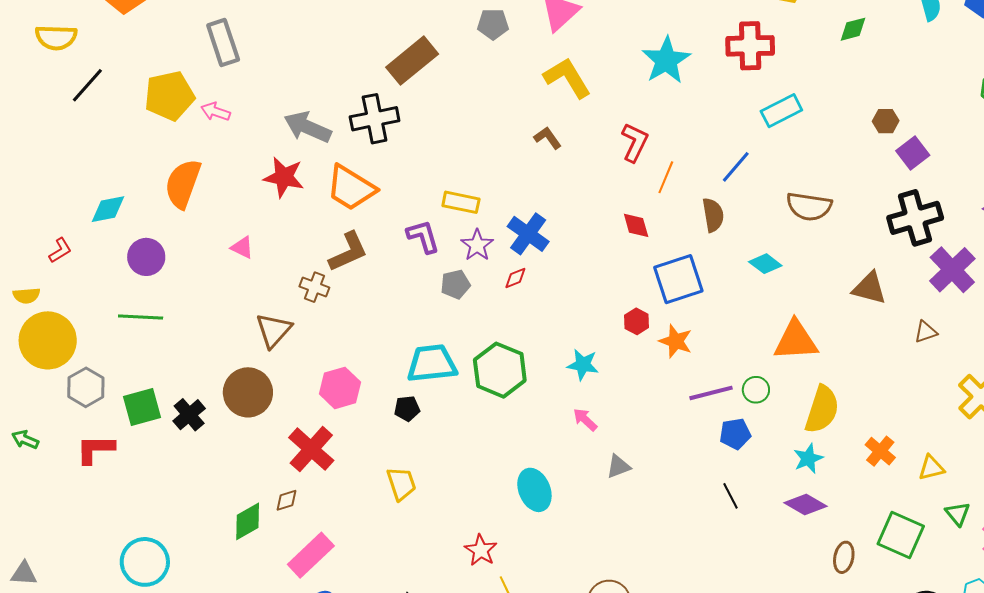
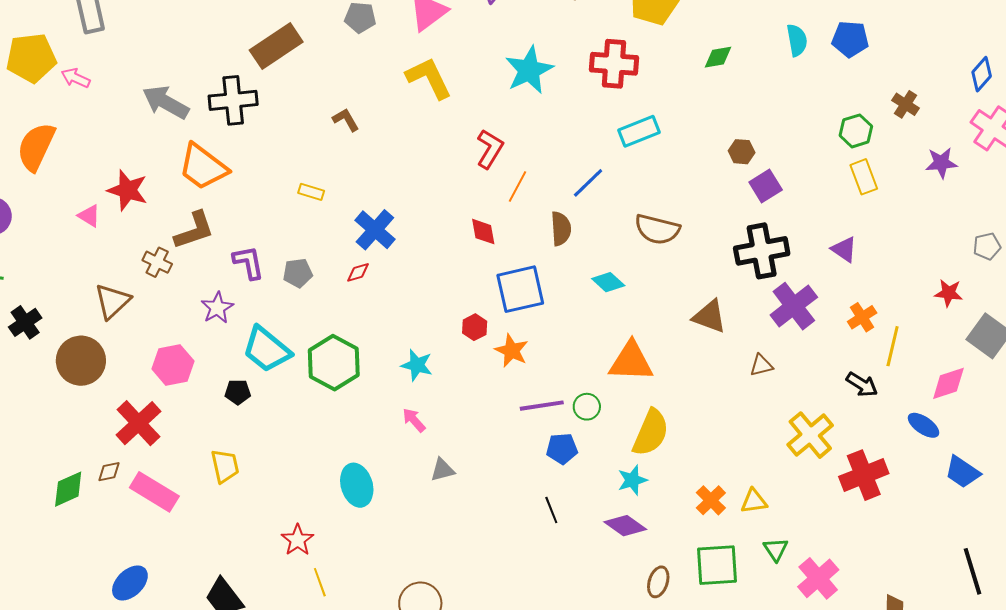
brown L-shape: (548, 138) -> (346, 120), moved
red star: (284, 177) -> (128, 190), moved
yellow rectangle: (461, 202) -> (311, 192), size x0.7
purple L-shape: (423, 236) -> (249, 262), moved
purple star: (477, 245) -> (217, 308), moved
cyan trapezoid: (432, 363) -> (267, 349), turned -140
black cross: (189, 415) -> (25, 322), moved
orange cross: (880, 451) -> (711, 500), moved
green square: (901, 535) -> (717, 565), turned -33
pink rectangle: (311, 555) -> (154, 492), moved, turned 69

